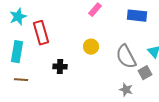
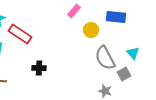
red rectangle: (41, 33) -> (20, 34), turned -40
yellow circle: (91, 47) -> (91, 30), moved

